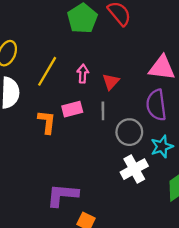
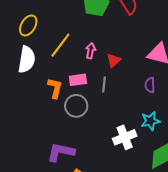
purple semicircle: (156, 105) -> (150, 85), size x0.6
gray circle: (129, 132) -> (76, 106), moved

